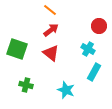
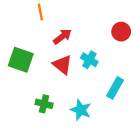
orange line: (50, 10) -> (40, 12), moved, turned 40
cyan cross: (88, 49) -> (89, 60), moved
green cross: (26, 85) -> (44, 104), moved

